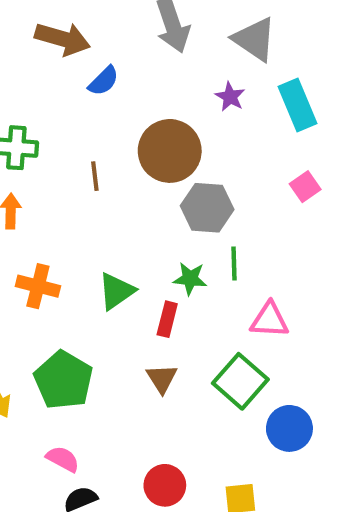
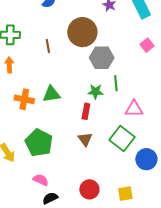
green triangle: (116, 291) -> (51, 94), moved, turned 30

